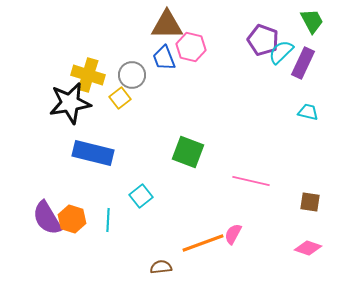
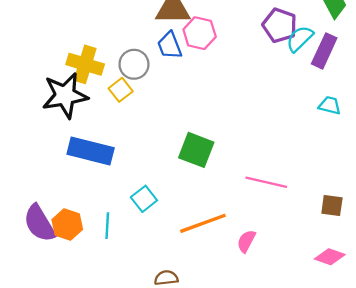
orange line: (203, 243) -> (203, 223), moved

